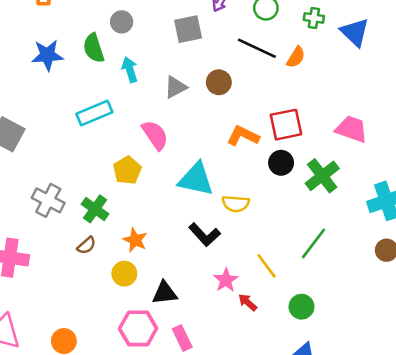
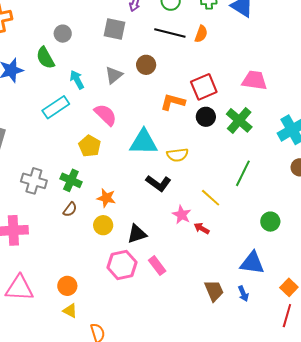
gray square: (188, 29) -> (115, 29), turned 35
cyan arrow: (130, 70) -> (77, 80), moved
green circle: (302, 307) -> (270, 222), moved

